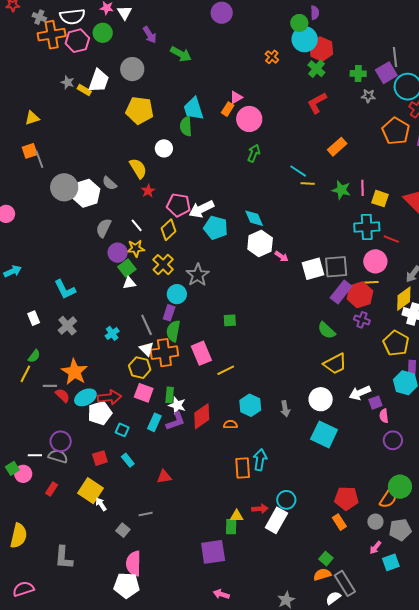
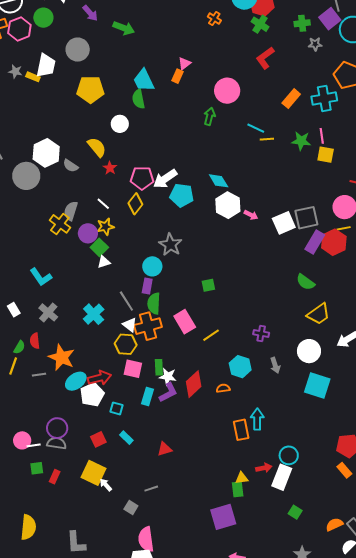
pink circle: (249, 119) -> (227, 91), moved
white hexagon: (86, 193) -> (46, 153), moved
yellow square: (380, 199) -> (326, 155), moved
cyan cross: (367, 227) -> (324, 99), moved
yellow cross: (163, 265) -> (60, 224), moved
purple cross: (362, 320) -> (261, 333), moved
cyan cross: (112, 333) -> (94, 314), size x1.5
red semicircle: (62, 395) -> (35, 341), moved, turned -133
green square: (12, 468) -> (37, 468), moved, turned 32
pink circle: (23, 474) -> (22, 440), moved
green square: (326, 559) -> (295, 512), moved

